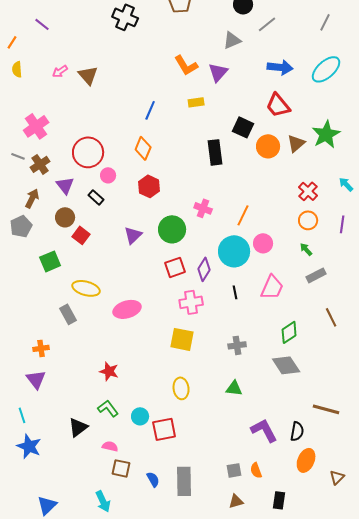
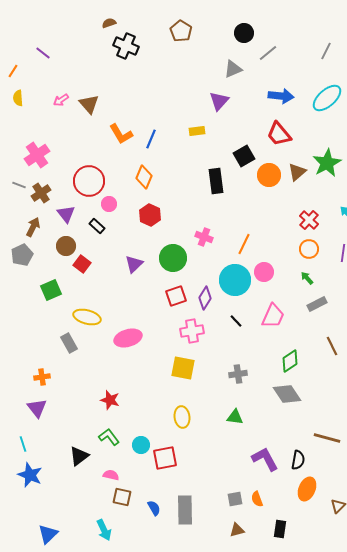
orange L-shape: (186, 65) -> (121, 134), moved
black square: (243, 127) -> (244, 156), turned 35
black line: (235, 292) -> (236, 321), turned -32

